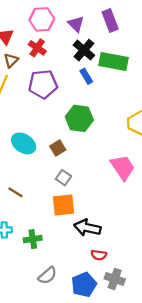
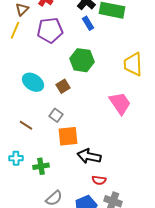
gray square: (63, 178) -> (56, 115), moved

